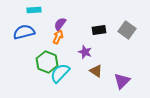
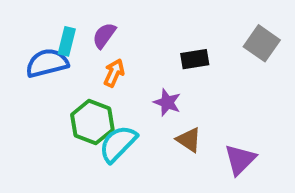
cyan rectangle: (34, 10) -> (67, 41), moved, turned -72
purple semicircle: (60, 24) -> (104, 35), moved
gray square: (127, 30) -> (262, 43), moved

